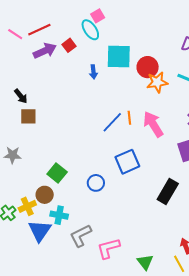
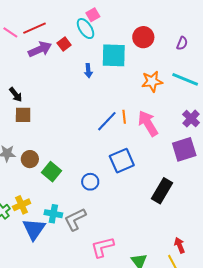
red circle: (148, 67) -> (143, 37), moved
brown circle: (45, 195) -> (30, 159), moved
gray L-shape: (81, 236) -> (75, 219), moved

